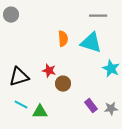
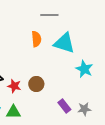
gray line: (98, 16) -> (49, 15), moved
red star: (49, 71) -> (14, 86), moved

